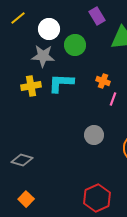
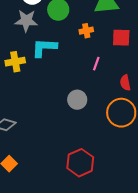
orange cross: (103, 81) -> (86, 31), moved, turned -32
yellow cross: (31, 86) -> (15, 62), moved

